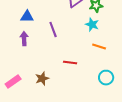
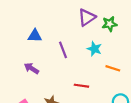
cyan star: (92, 25) -> (94, 49), moved
purple arrow: (24, 39) -> (31, 68), moved, turned -56

